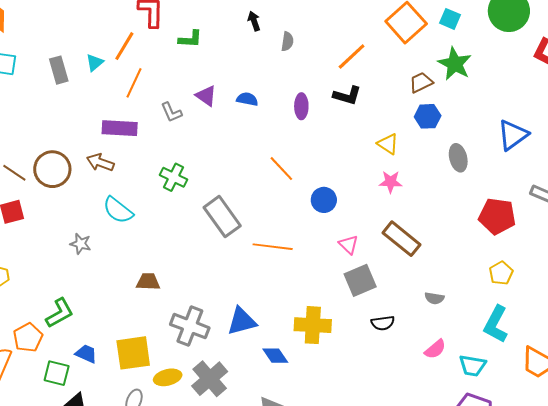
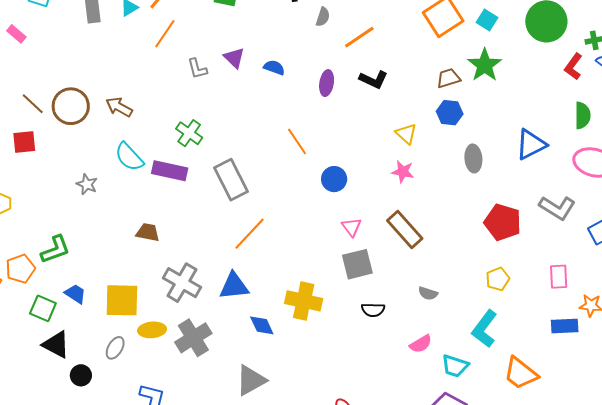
orange line: (352, 56) -> (359, 37), moved
purple rectangle: (120, 128) -> (170, 171), moved
orange line: (273, 247) -> (250, 234), moved, turned -63

